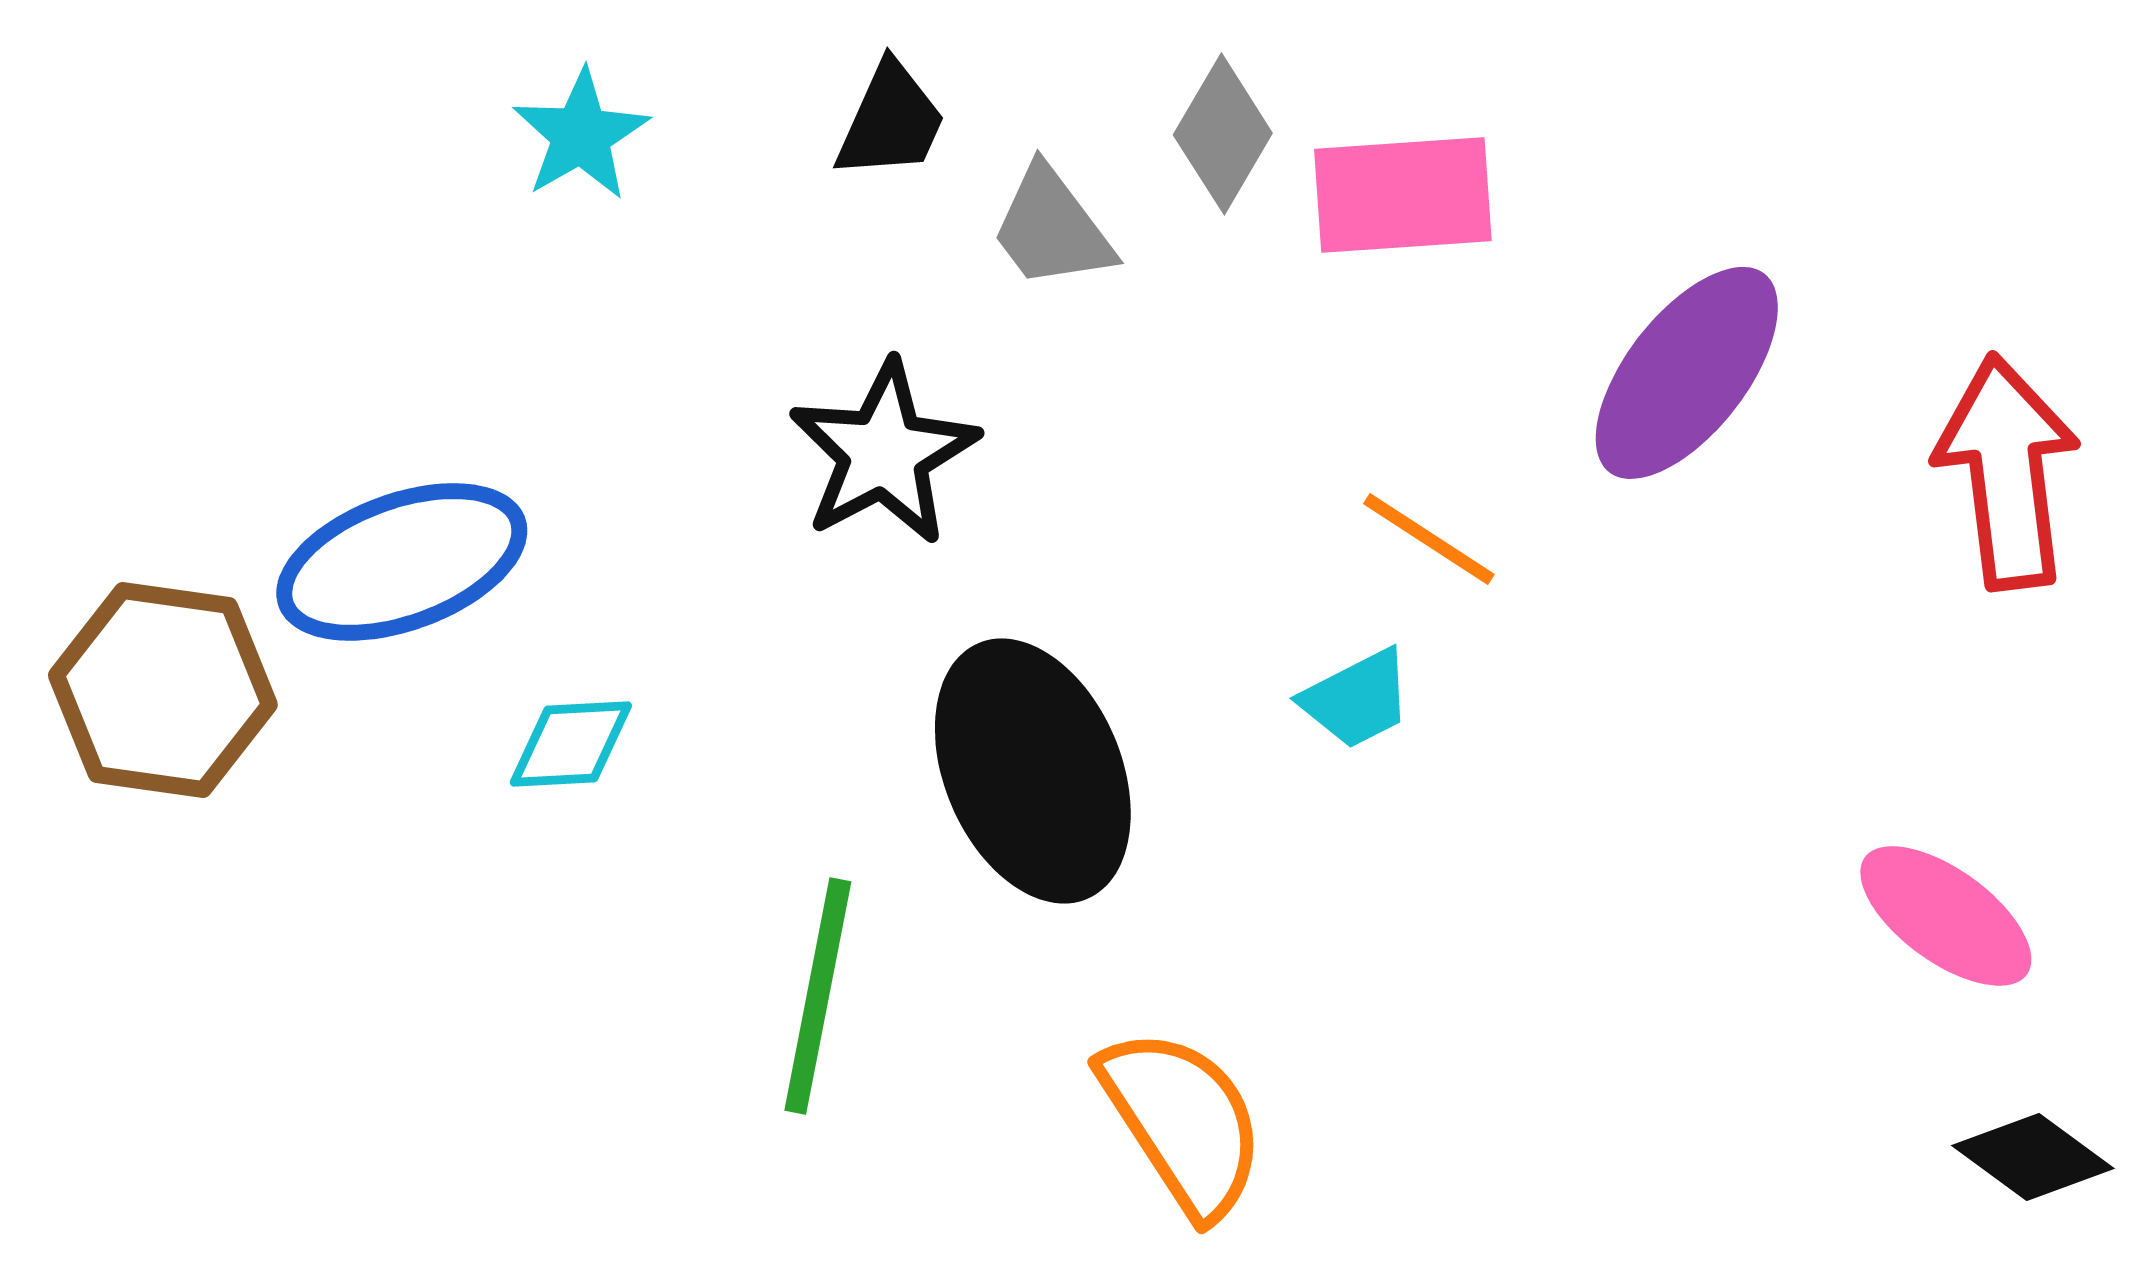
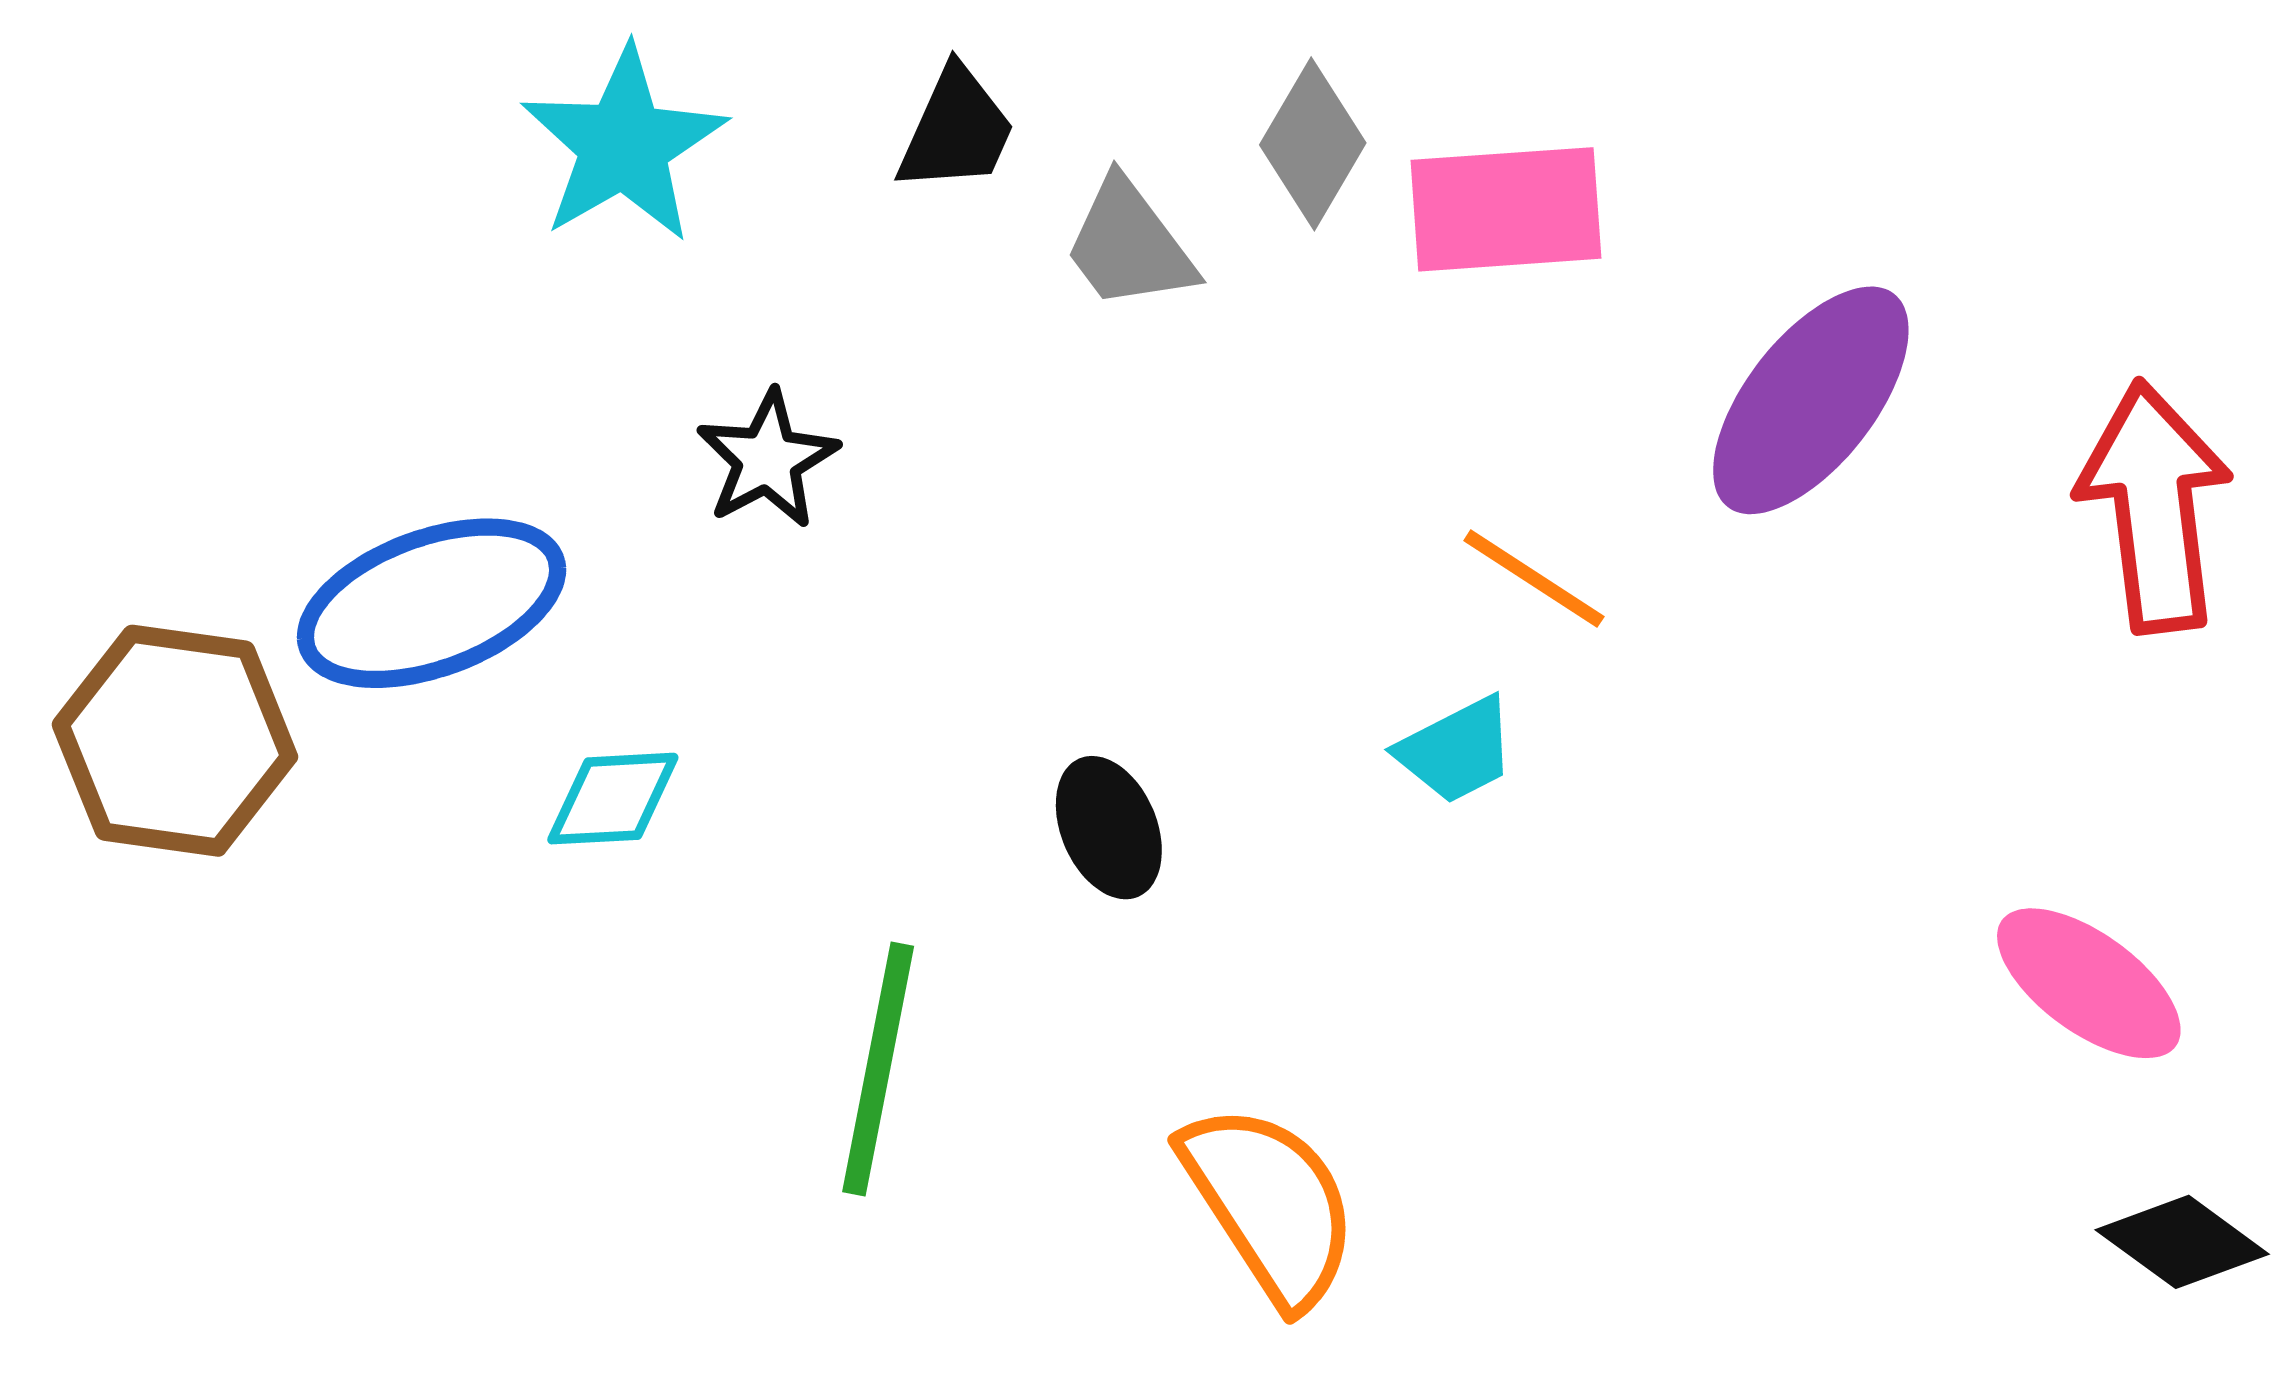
cyan star: (581, 135) -> (624, 145), size x1.4
black star: (884, 453) -> (767, 459), moved, size x0.7
black ellipse: (1033, 771) -> (1109, 828), size x0.5

